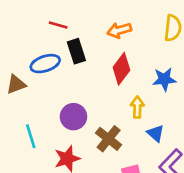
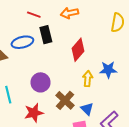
orange arrow: (119, 30) -> (69, 13), moved
blue star: (164, 79) -> (108, 70), moved
blue triangle: (156, 133) -> (87, 109), moved

